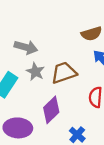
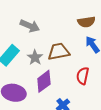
gray star: (35, 72) -> (35, 57), moved

